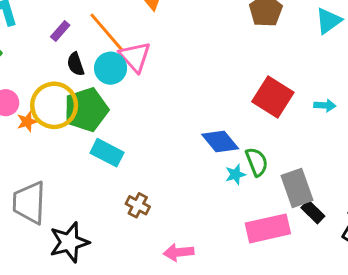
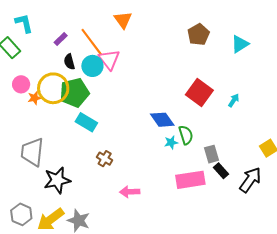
cyan arrow: (325, 105) -> (234, 100), turned -64
gray rectangle: (297, 188) -> (211, 154), size x0.7

